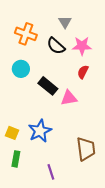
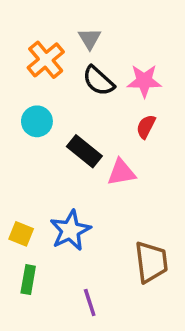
gray triangle: (65, 22) -> (90, 39), moved
orange cross: (26, 34) -> (46, 60), turned 30

